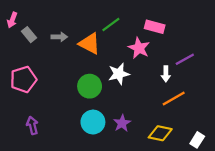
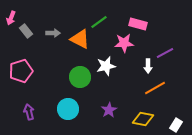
pink star: (139, 48) -> (124, 43), turned -30
cyan circle: (93, 122) -> (68, 109), moved

